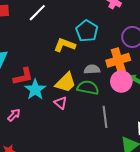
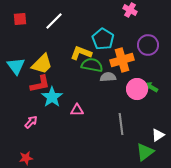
orange cross: (118, 60) -> (122, 60), moved
yellow trapezoid: (66, 83) -> (42, 64), moved
green semicircle: (88, 88) -> (92, 65), moved
pink triangle: (61, 103) -> (77, 110), turned -40

